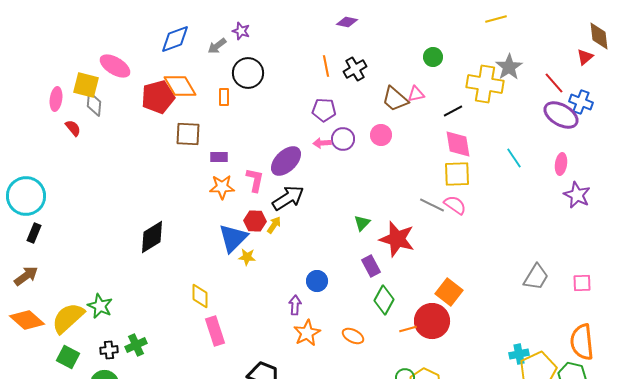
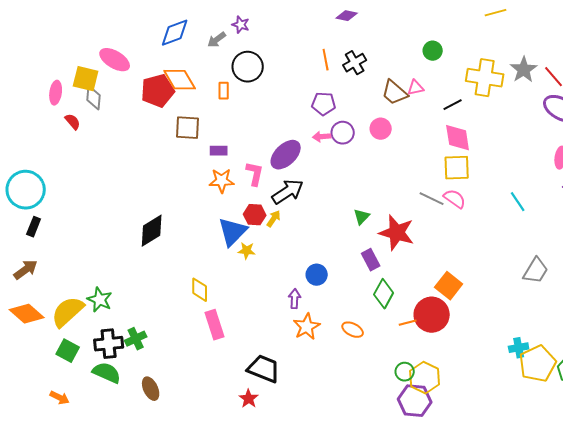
gray star: (509, 67) -> (524, 70), moved
cyan line: (514, 158) -> (518, 202), moved
black cross: (109, 350) -> (109, 344), size x1.6

